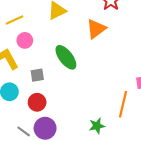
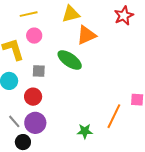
orange triangle: (96, 29) -> (86, 35), moved
green ellipse: (66, 57) -> (70, 60), turned -30

